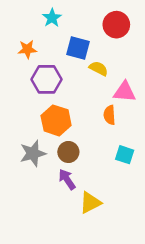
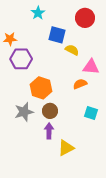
orange star: (27, 49) -> (10, 39), moved
purple hexagon: (46, 79) -> (21, 59), moved
orange semicircle: (109, 115) -> (80, 84), turned 72
purple arrow: (67, 179) -> (49, 131), turned 35

